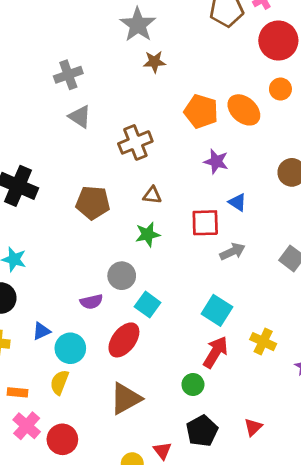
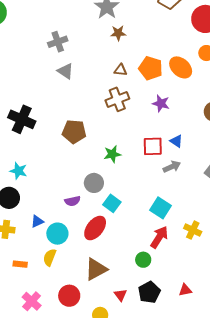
brown cross: (135, 142) -> (117, 99), moved
brown triangle: (152, 195) -> (121, 70), moved
blue triangle: (237, 202) -> (176, 141), moved
pink cross: (27, 426) -> (32, 301), moved
red triangle: (253, 427) -> (185, 290), turned 32
red circle: (62, 439) -> (69, 296), moved
red triangle: (162, 451) -> (120, 295), moved

